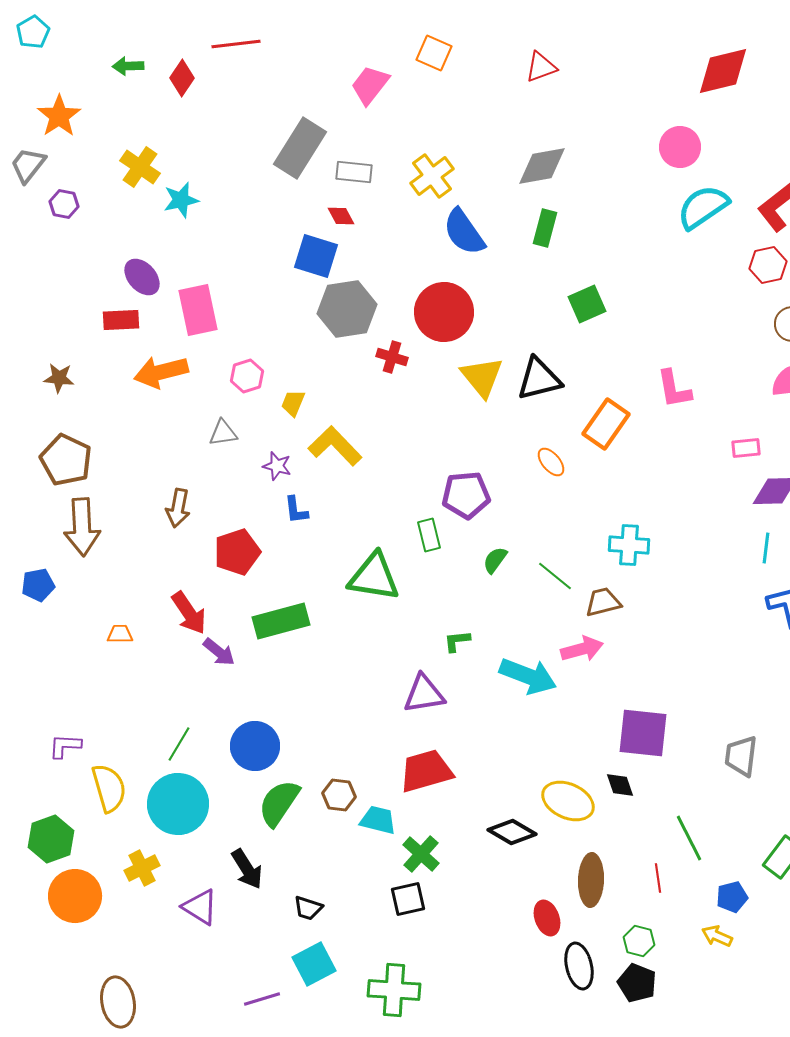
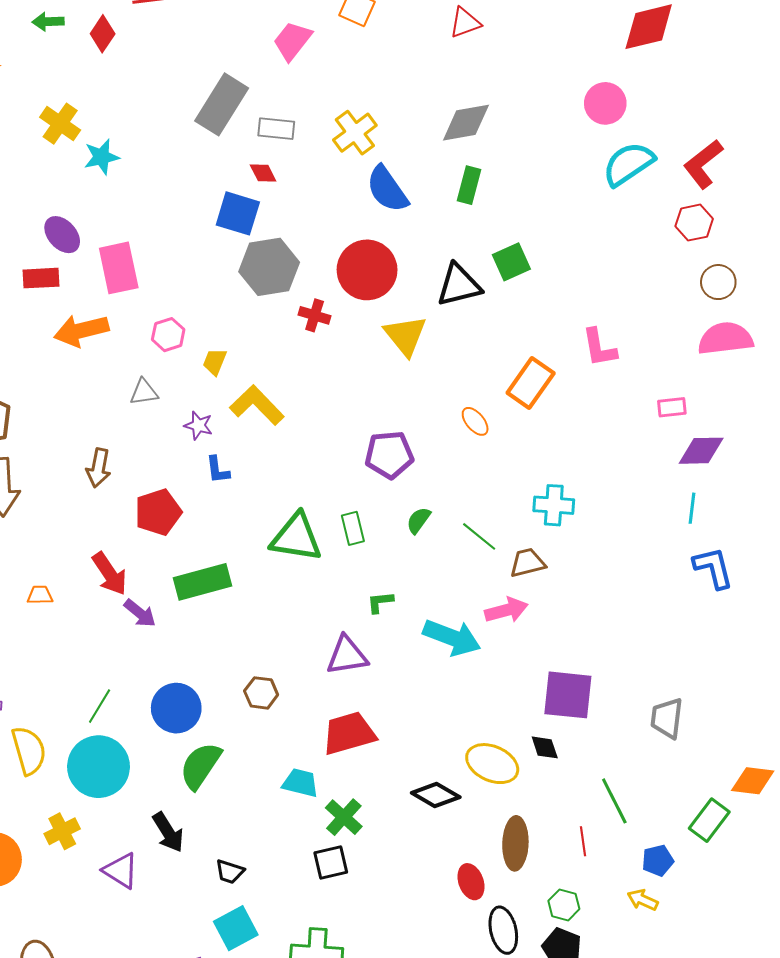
black triangle: (539, 379) -> (459, 285), moved
green rectangle: (429, 535) -> (353, 528), moved
brown hexagon: (339, 795) -> (261, 693), moved

